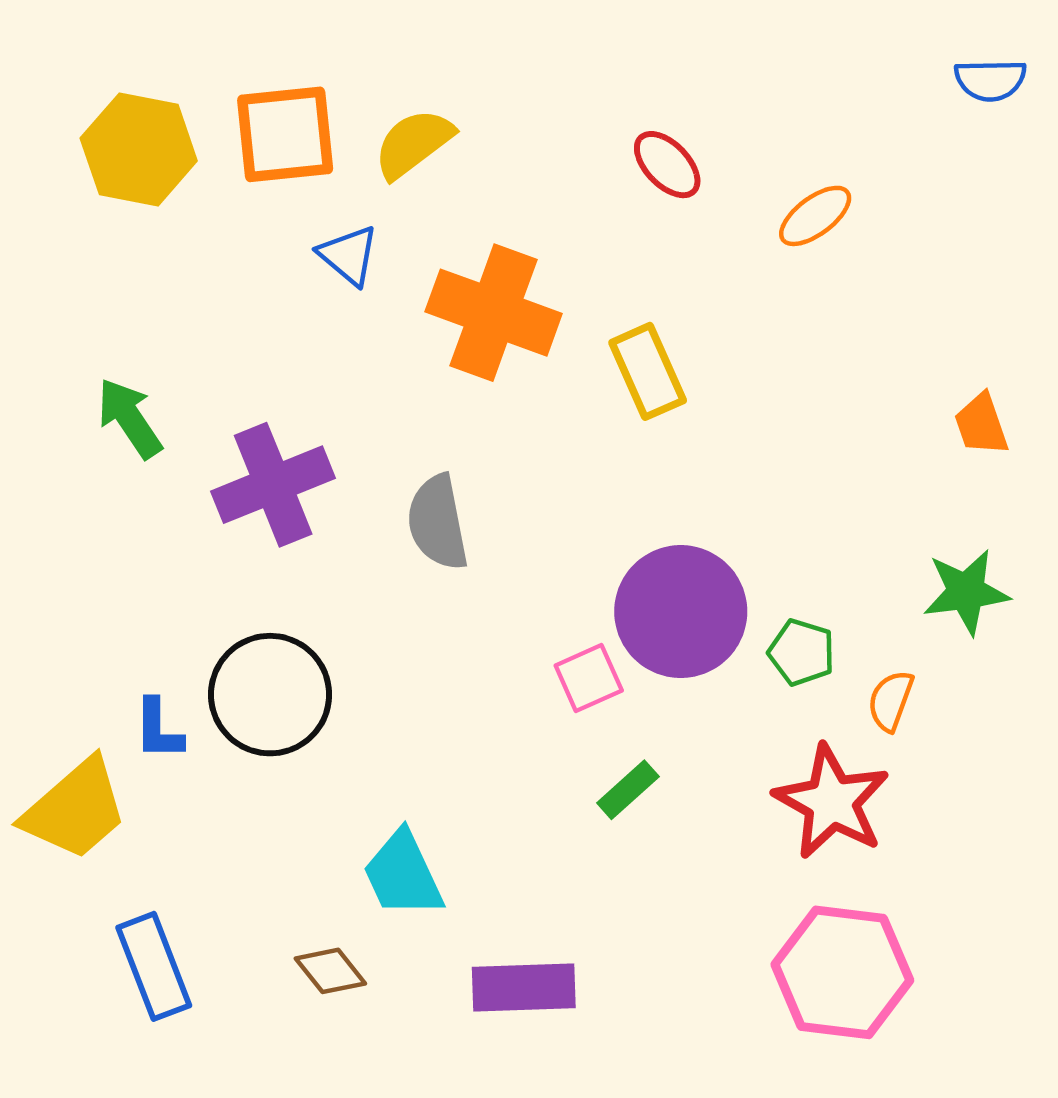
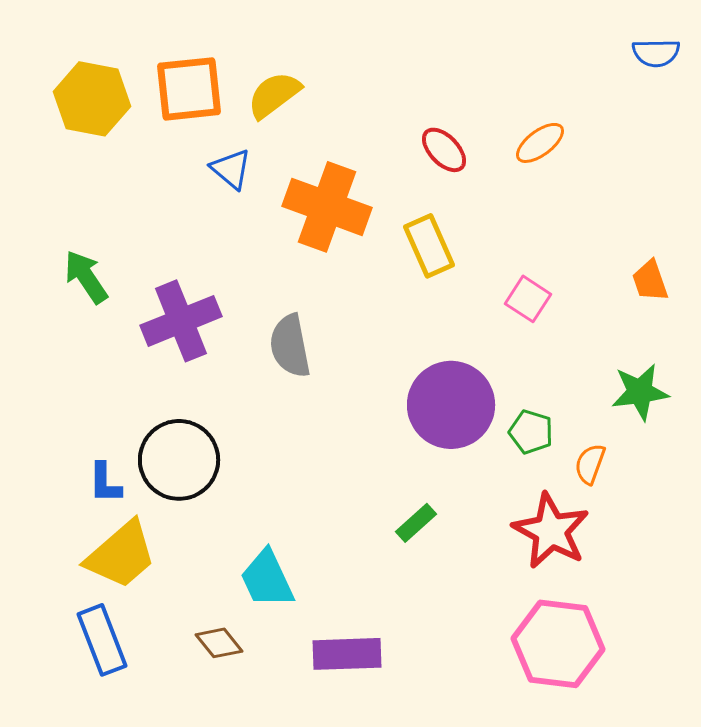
red ellipse: (667, 165) -> (444, 150), moved
pink square: (589, 678) -> (528, 299), moved, turned -33
yellow trapezoid: (75, 809) -> (121, 555), moved

